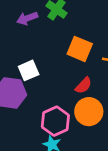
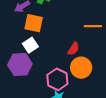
orange square: (80, 49) -> (34, 23), moved

